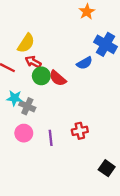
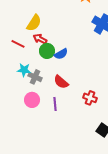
blue semicircle: (84, 63) -> (61, 54), moved
red semicircle: (58, 78) -> (61, 82), moved
red cross: (80, 131) -> (90, 98), moved, turned 32

